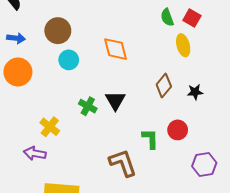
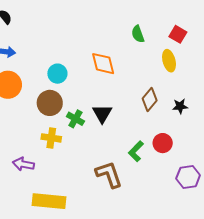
green semicircle: (167, 17) -> (138, 34), moved
brown circle: (58, 31) -> (50, 103), moved
yellow cross: (50, 127) -> (51, 138), moved, turned -30
green L-shape: (150, 139) -> (136, 151), turned -135

